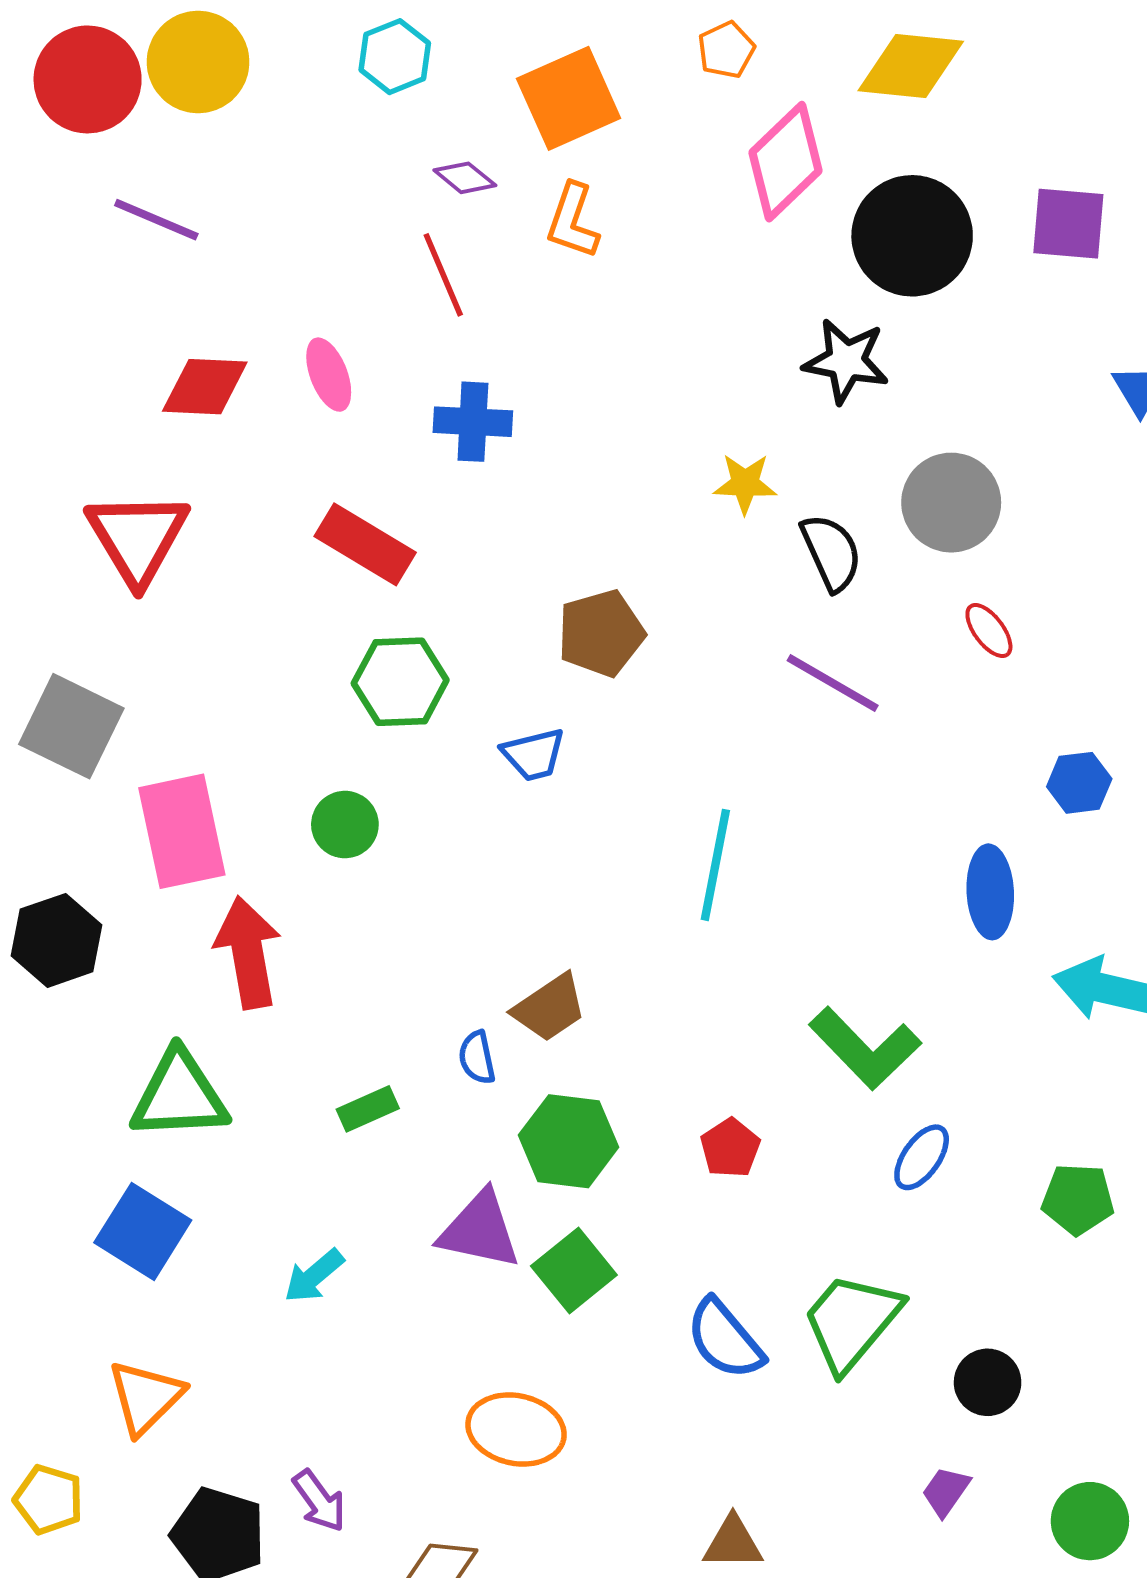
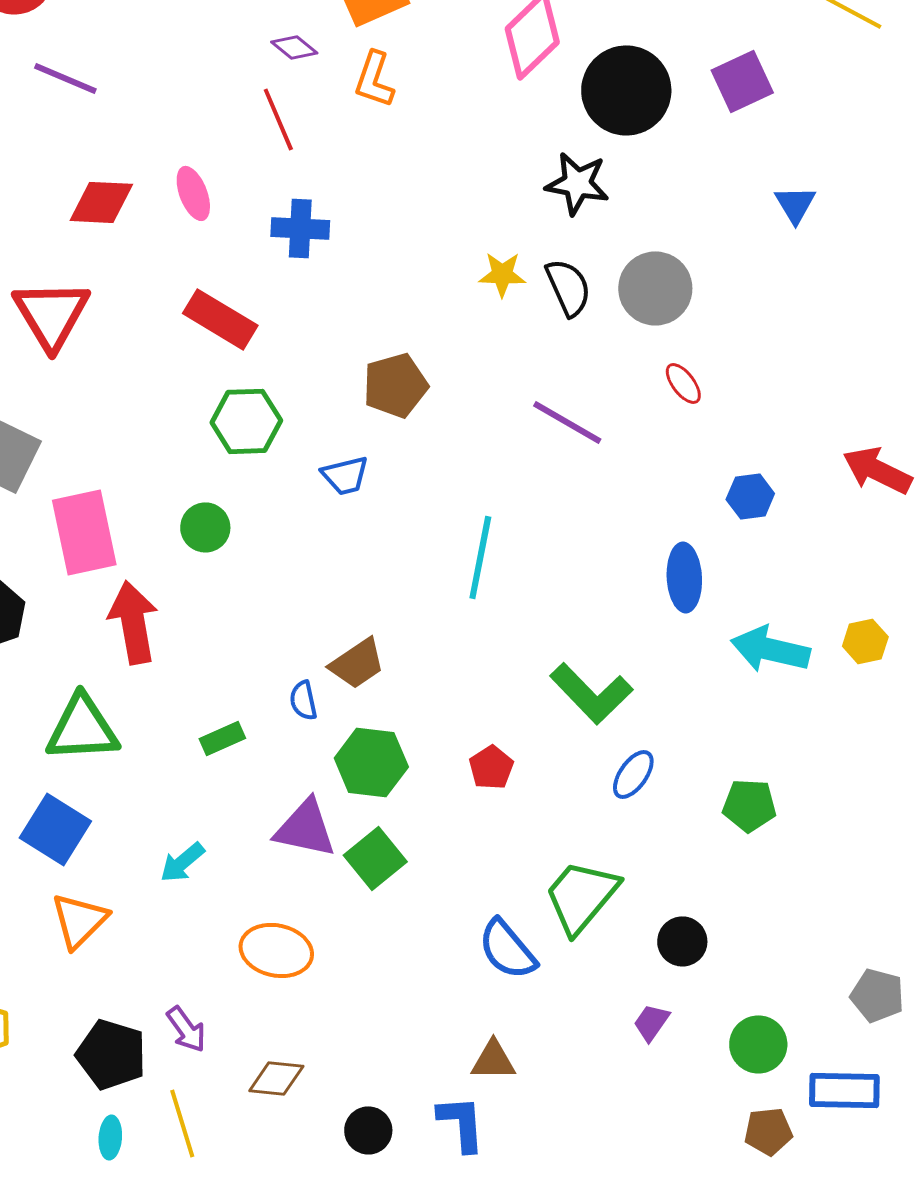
purple square: (1068, 224) -> (742, 81), turned -30
black semicircle: (831, 552) -> (568, 287), moved
blue semicircle: (725, 1339) -> (507, 949), moved
orange triangle: (146, 1397) -> (79, 920), moved
orange ellipse: (516, 1429) -> (276, 950), moved

